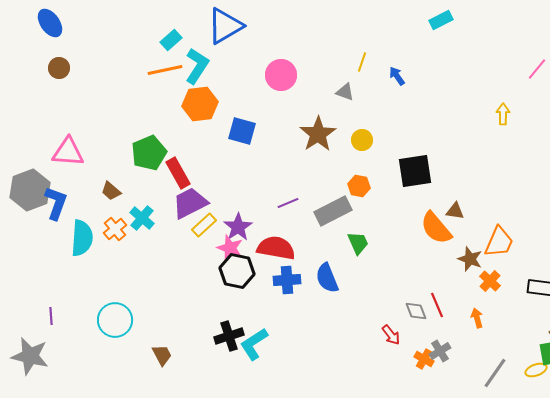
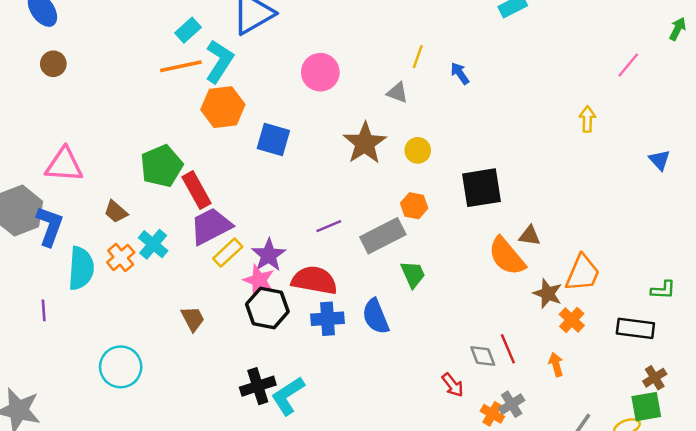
purple line: (51, 316) -> (44, 310), moved
brown trapezoid: (162, 355) -> (193, 319), moved

